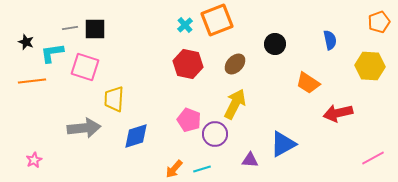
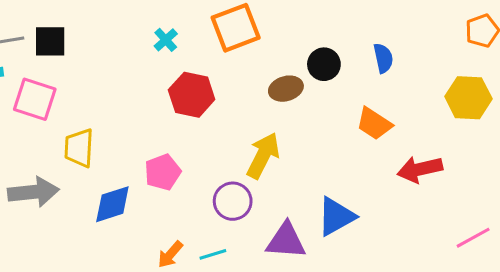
cyan cross: (185, 25) -> (166, 40), moved
blue semicircle: (330, 40) -> (383, 58), moved
brown ellipse: (235, 64) -> (286, 89), moved, turned 30
pink pentagon: (189, 120) -> (163, 172), moved, turned 30
purple triangle: (250, 160) -> (286, 241), size x1.6

